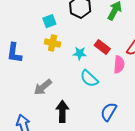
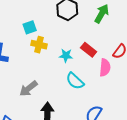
cyan square: (49, 21) -> (30, 27), moved

